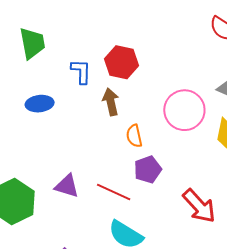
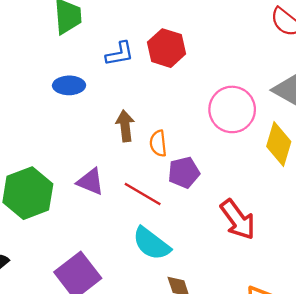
blue L-shape: (81, 71) -> (120, 54), turned 72
brown arrow: (111, 102) -> (125, 126), moved
orange semicircle: (134, 136) -> (158, 143), moved

